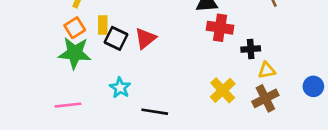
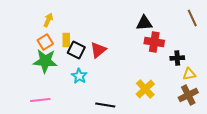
cyan star: (120, 88) -> (79, 76), moved
yellow cross: (223, 90) -> (145, 89), moved

